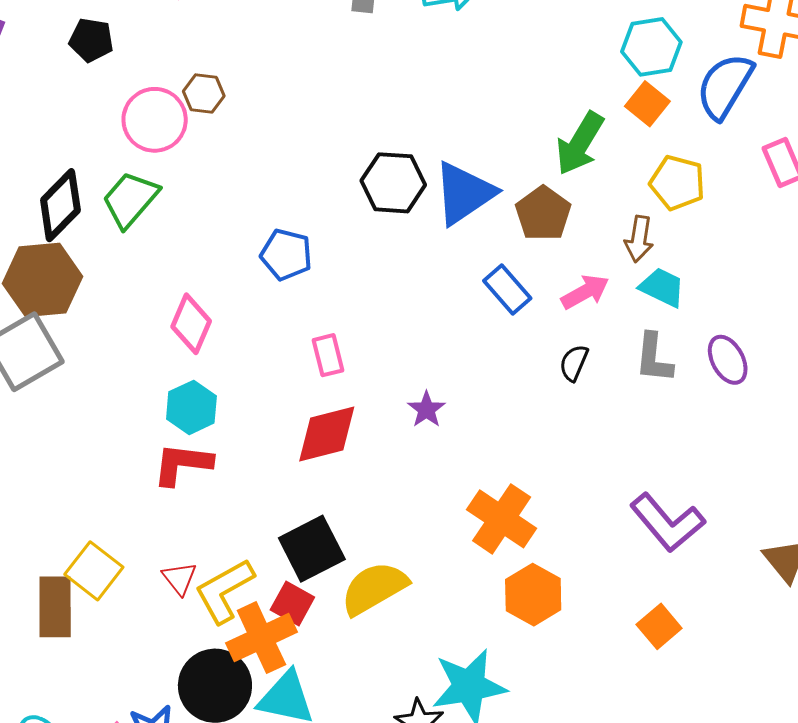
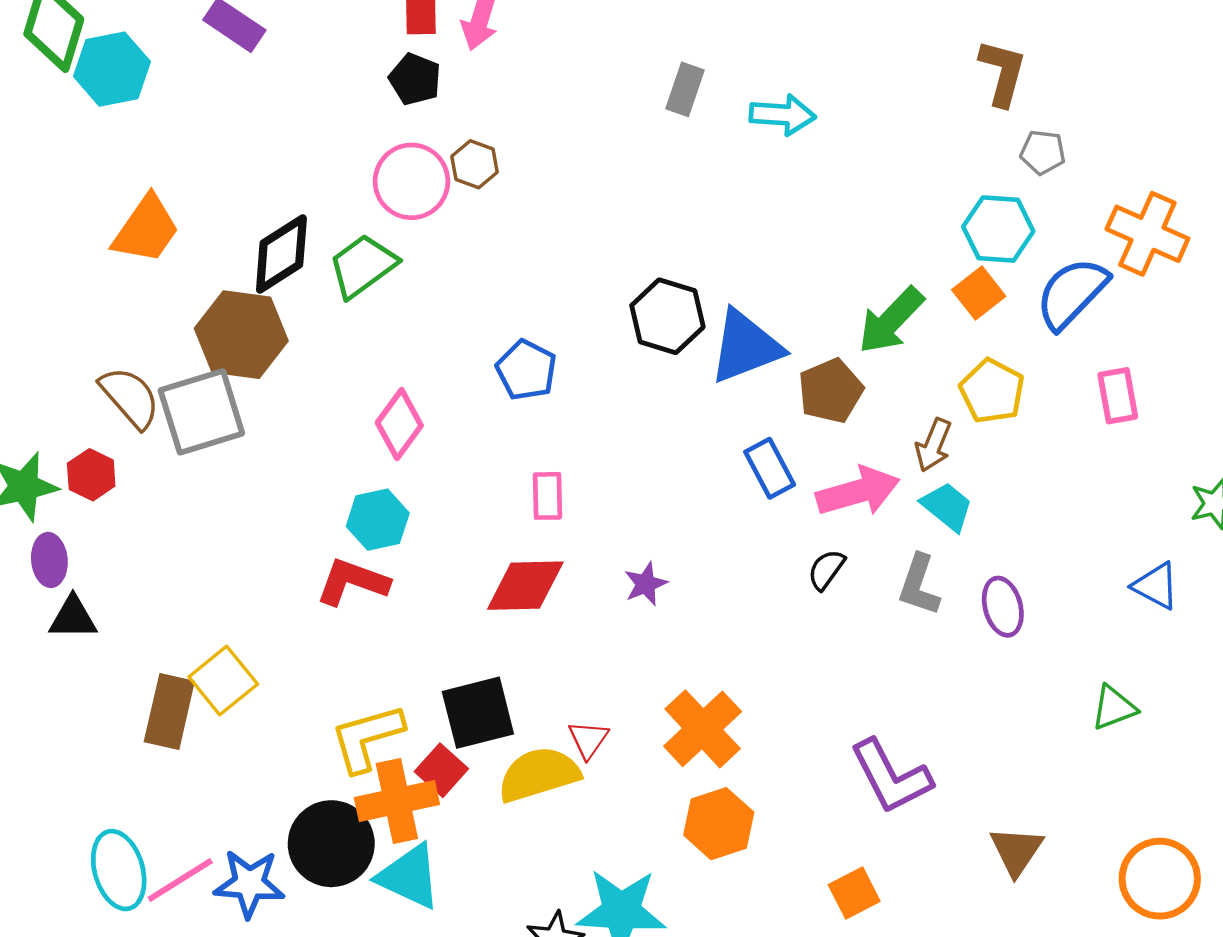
black pentagon: (91, 40) -> (415, 79), moved
pink arrow: (585, 292) -> (858, 491), size x1.4
red triangle: (179, 578) -> (588, 739), moved

